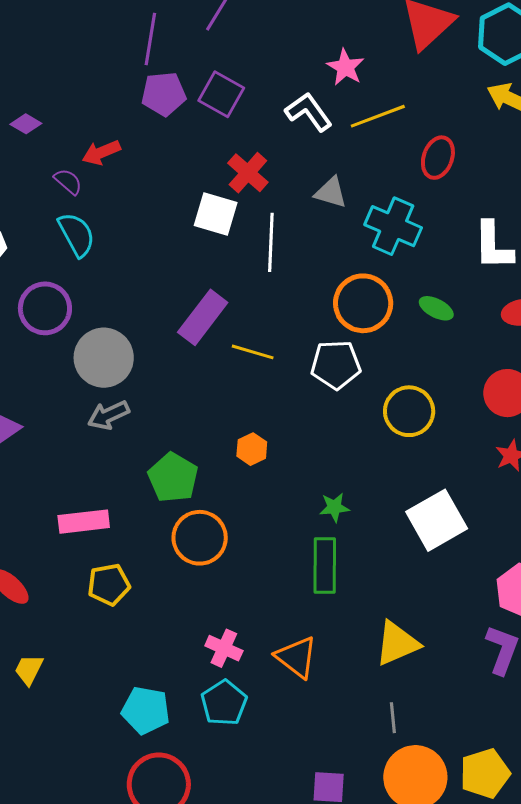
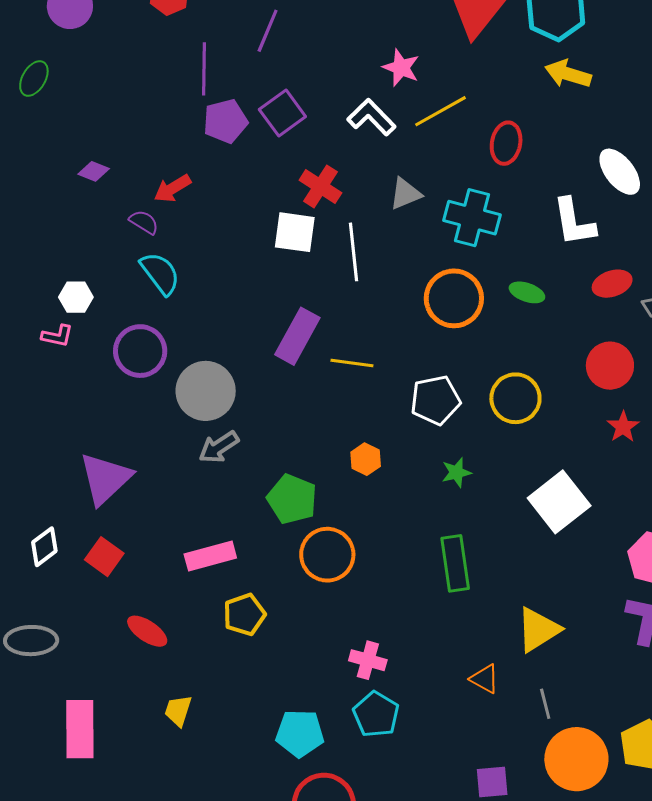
purple square: (221, 94) -> (282, 113), turned 33
gray triangle: (331, 193) -> (405, 194), turned -30
white pentagon: (336, 365) -> (435, 400), moved
green star: (334, 507) -> (456, 472), moved
orange triangle: (296, 657) -> (485, 679), moved, size x0.7

